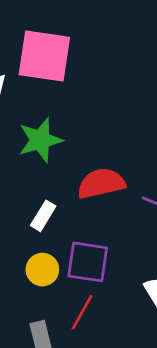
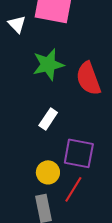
red semicircle: (101, 183) -> (88, 79), moved, turned -100
yellow circle: (42, 270) -> (48, 172), moved

